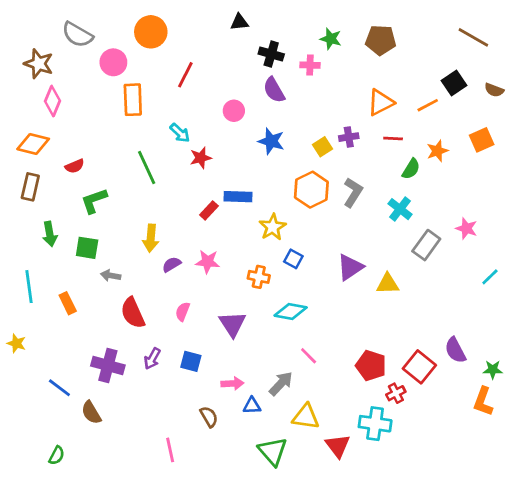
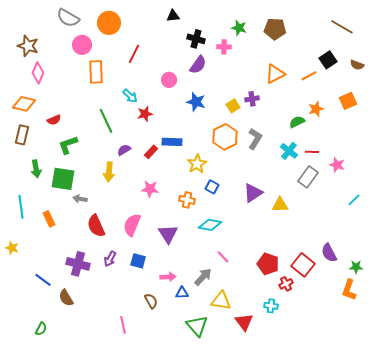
gray semicircle: (77, 35) -> (68, 18), moved
purple semicircle: (274, 90) -> (198, 65), turned -114
red line: (393, 138) -> (312, 152), moved
green semicircle: (411, 169) -> (297, 122), turned -147
green square: (87, 248) -> (63, 179), size x1.4
purple semicircle: (172, 264) -> (124, 150), moved
pink semicircle: (183, 312) -> (132, 225), size x1.6
cyan cross: (375, 424) -> (271, 306), size x0.6

